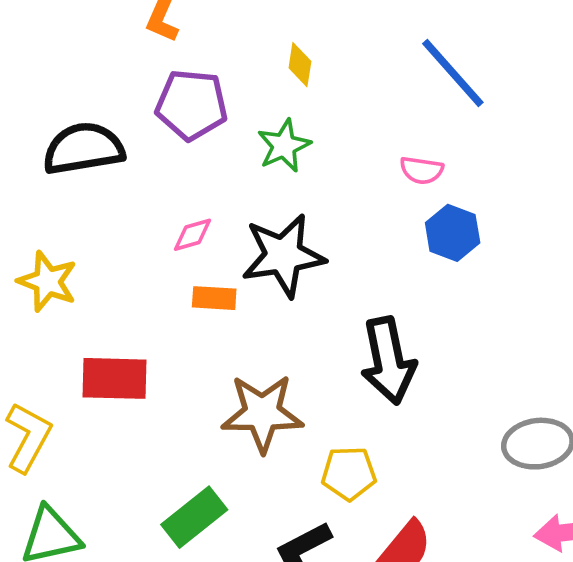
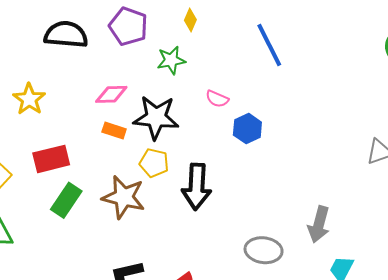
pink semicircle: (422, 170) -> (217, 99), moved
pink diamond: (192, 235) -> (111, 94), size x1.4
red rectangle: (115, 378) -> (51, 159), turned -30
yellow pentagon: (349, 473) -> (154, 163), moved
green rectangle: (194, 517) -> (66, 200), moved, turned -32

